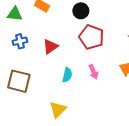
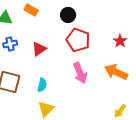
pink arrow: (93, 72) -> (80, 73), size x1.5
cyan semicircle: (67, 75) -> (42, 85), moved

